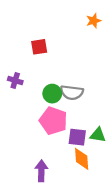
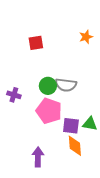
orange star: (94, 21) -> (86, 37), moved
purple cross: (15, 81) -> (14, 95), moved

